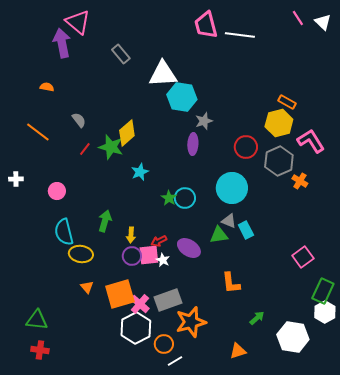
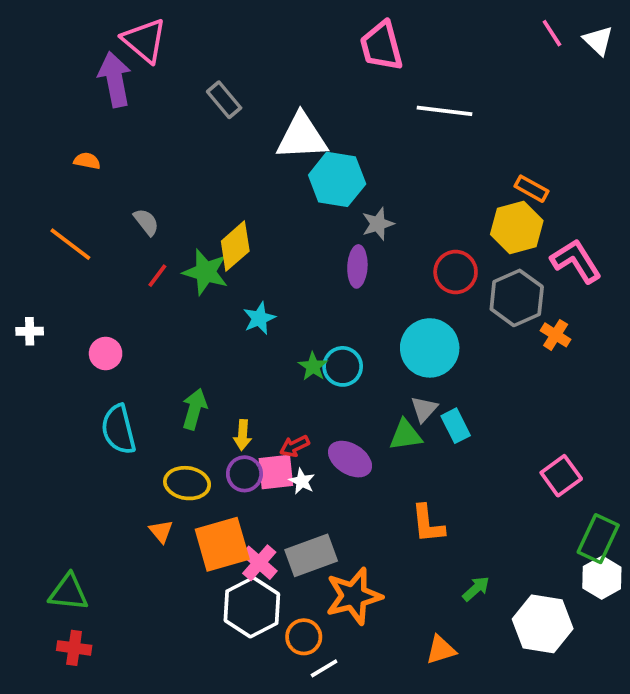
white line: (240, 35) -> (444, 111), moved
gray triangle: (229, 221) -> (424, 409), turned 49
yellow ellipse: (81, 254) -> (187, 483), moved

